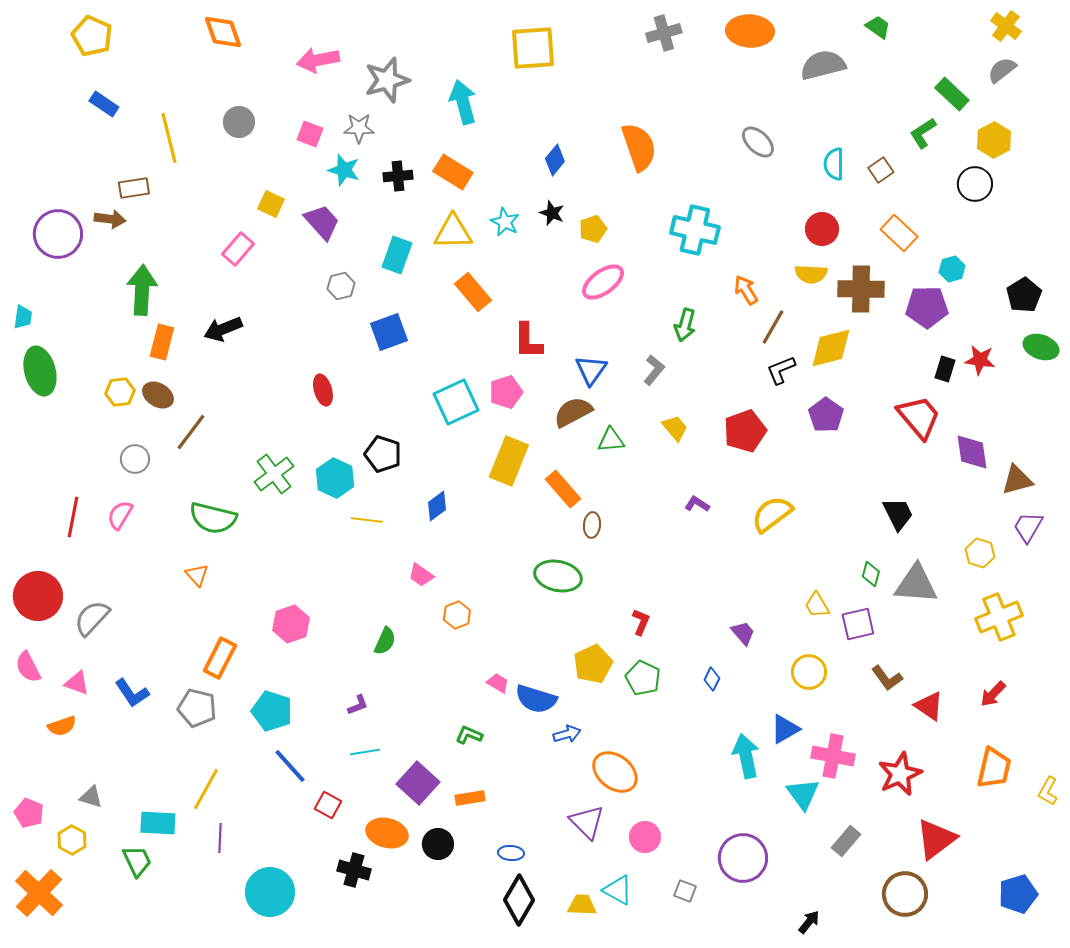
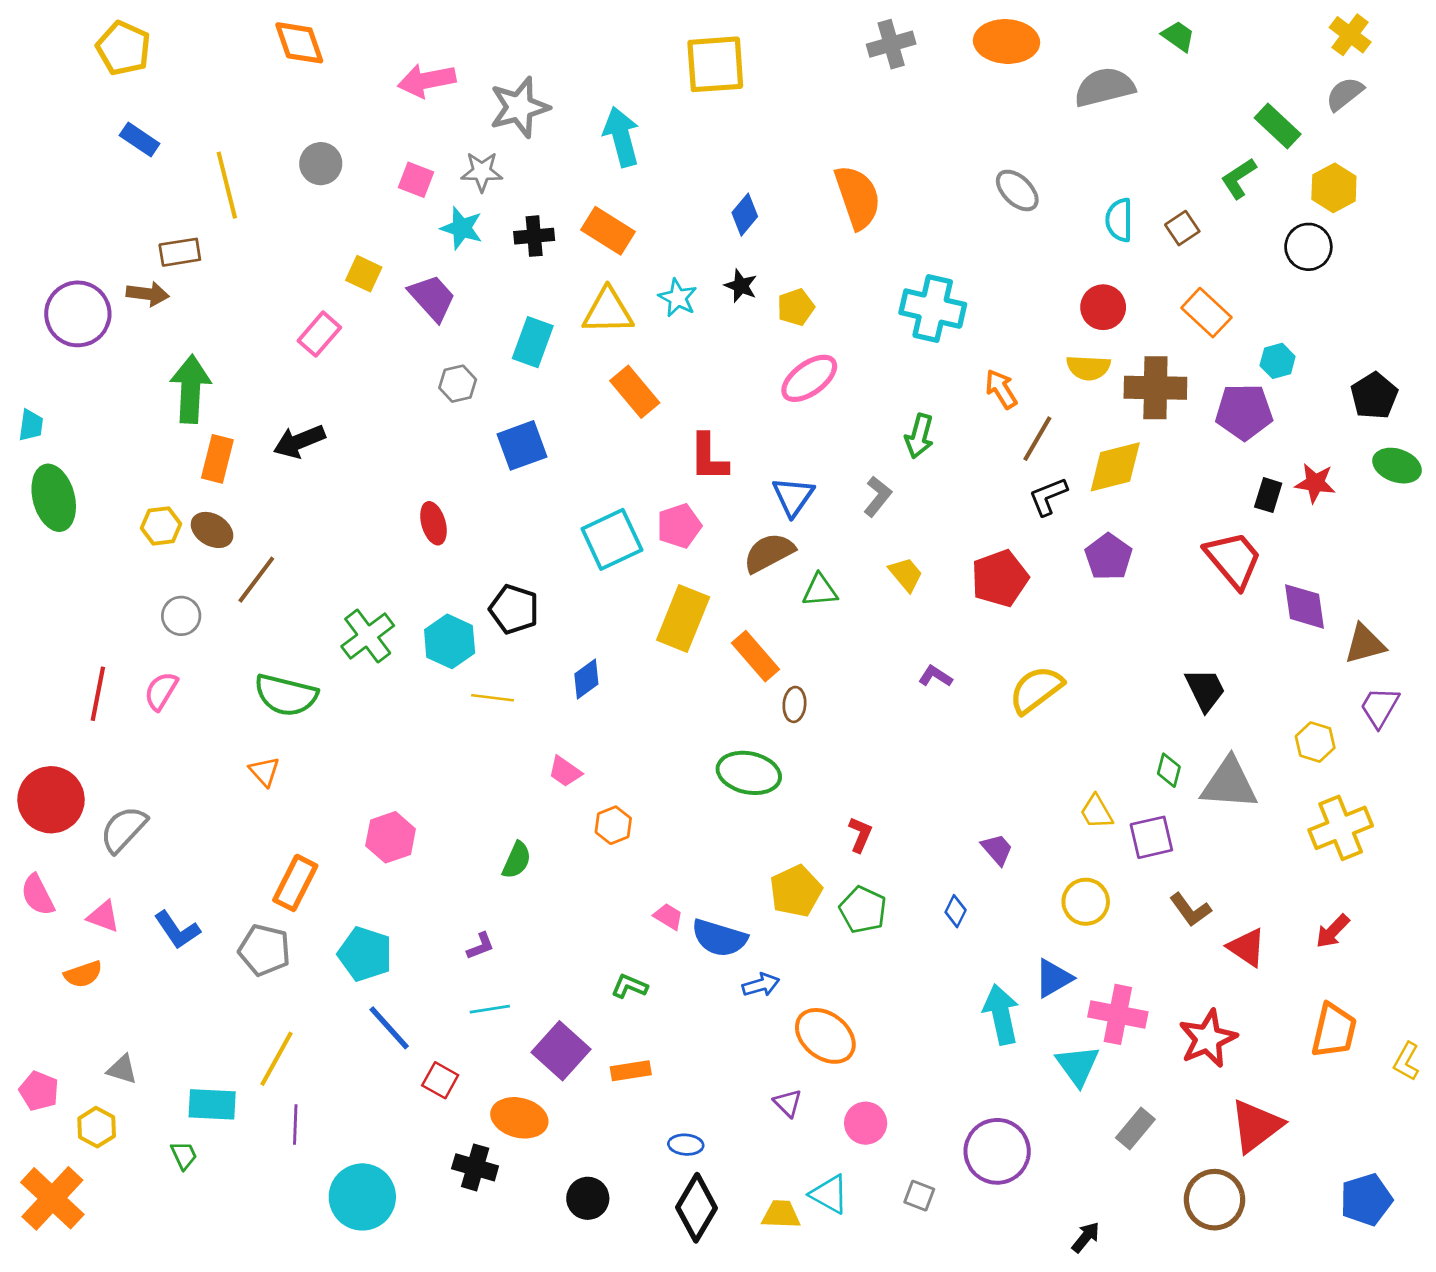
purple triangle: (587, 822) -> (788, 1103), size x0.6
black circle: (438, 844) -> (588, 1198), moved
green trapezoid: (137, 861) -> (184, 1155), size x0.7

